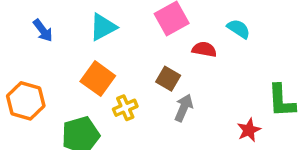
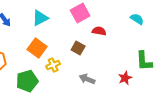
cyan semicircle: (239, 29) -> (137, 19), moved
gray arrow: (184, 108) -> (87, 79), moved, turned -91

